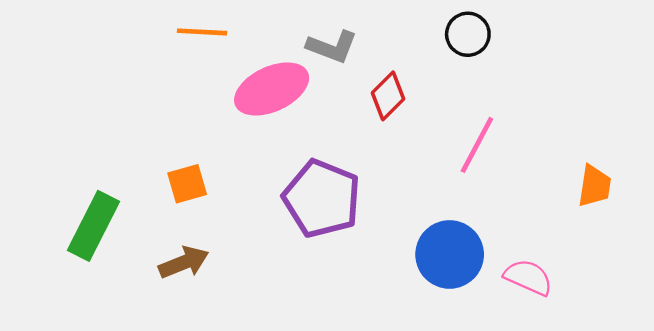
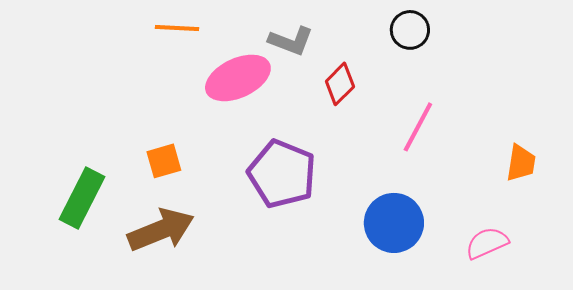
brown arrow: (184, 262) -> (161, 230), size x1.5
pink semicircle: (528, 277) -> (487, 243), moved, turned -48

